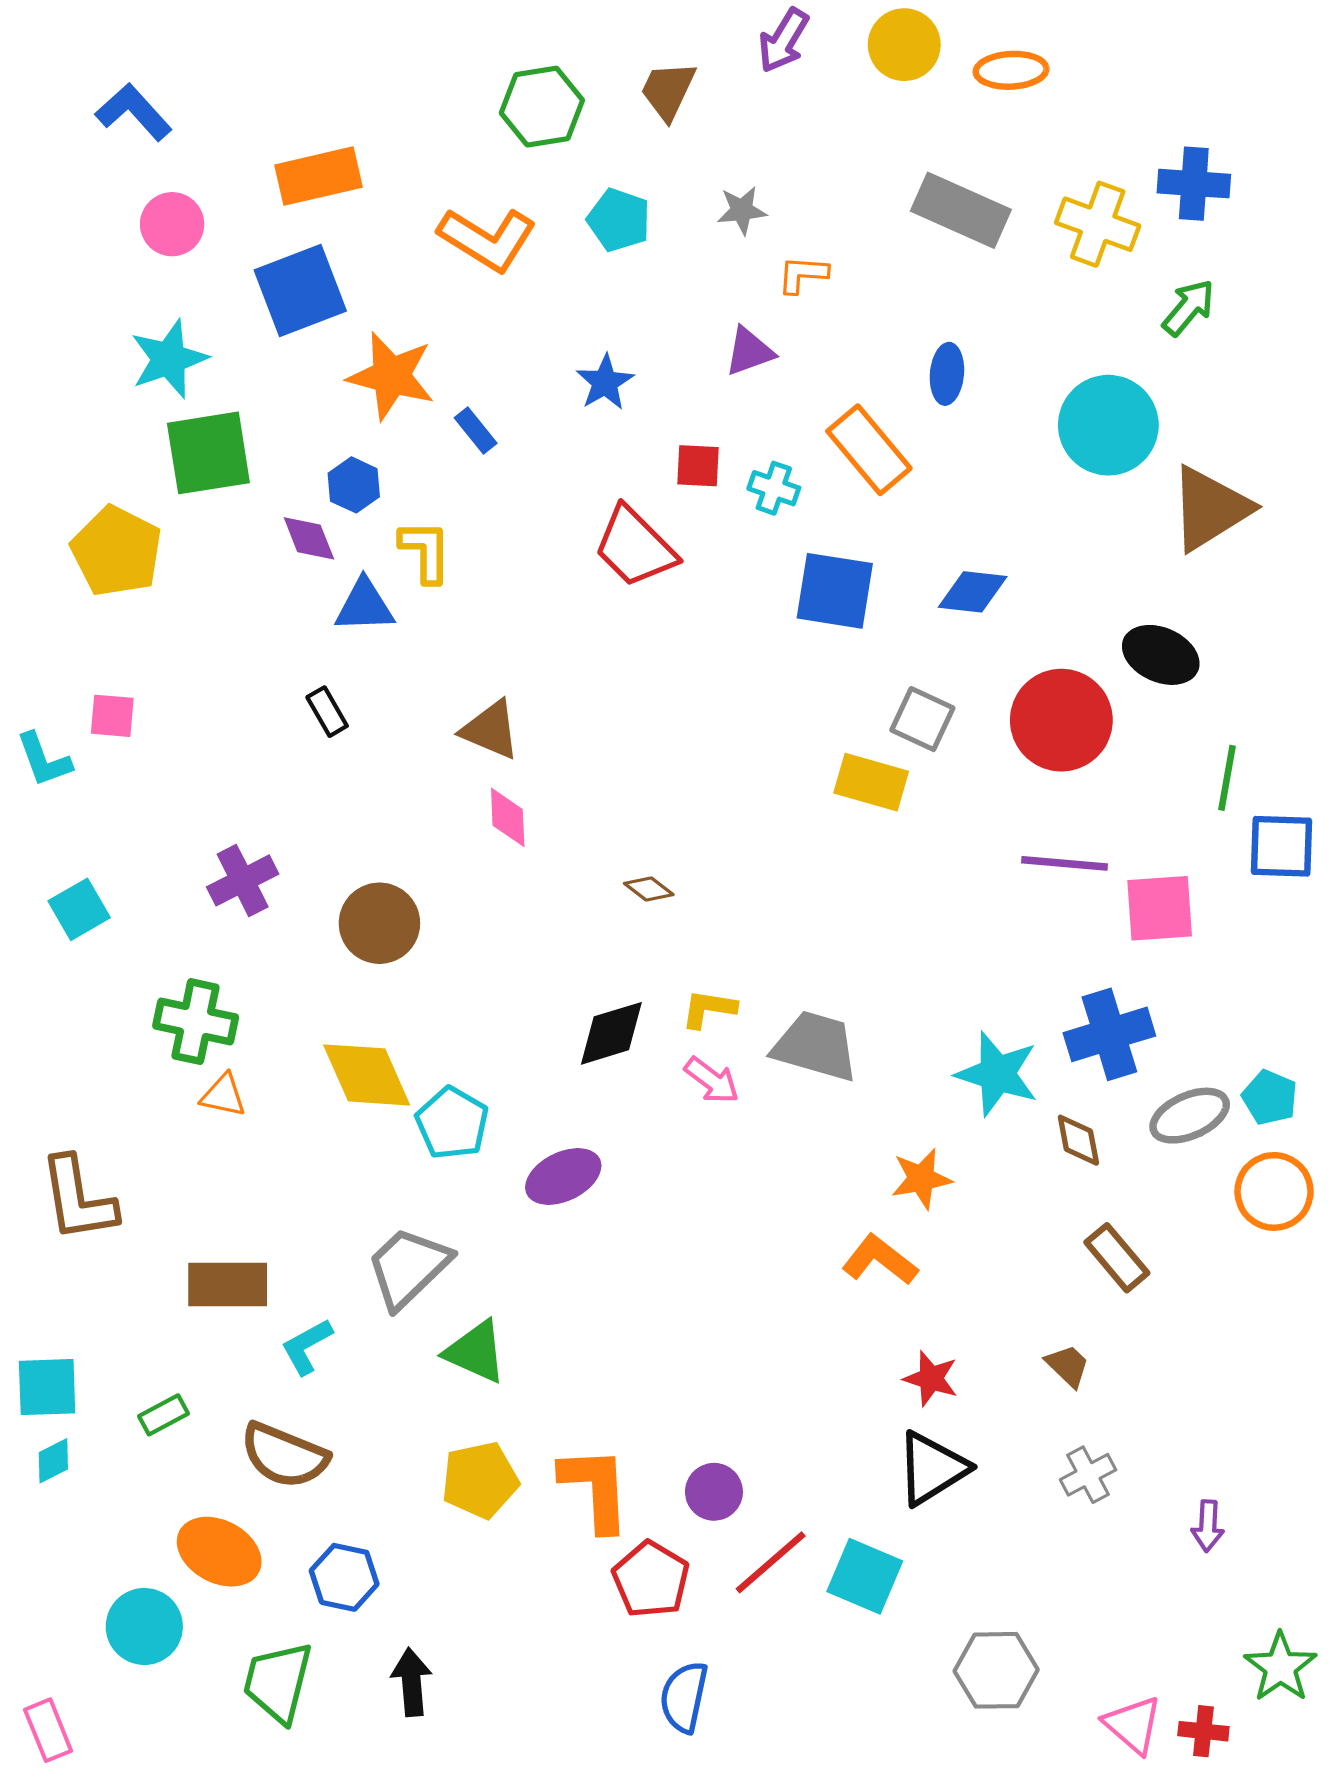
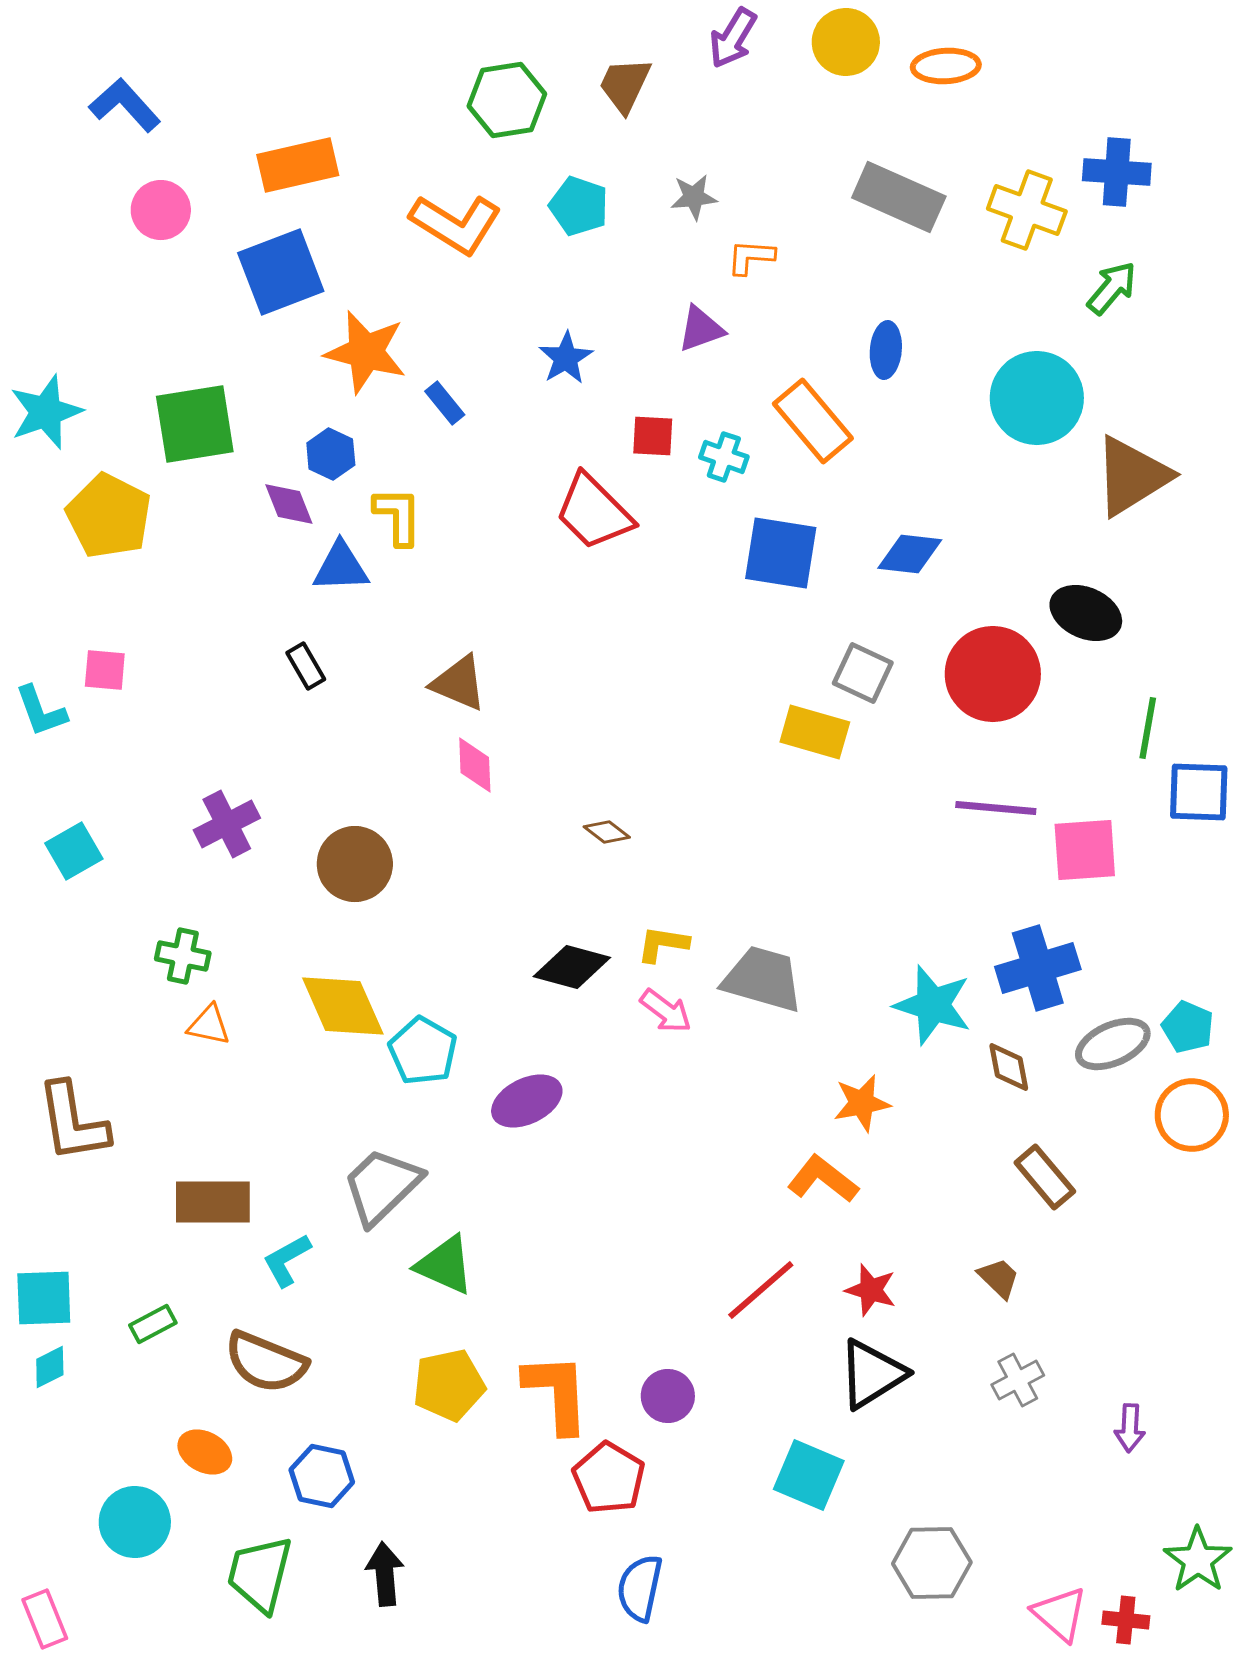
cyan star: (169, 359) -> (46, 412), moved
green cross: (196, 1022) -> (183, 956), size x0.7
black diamond: (611, 1033) -> (572, 967), turned 32
orange ellipse: (219, 1552) -> (205, 1452), size x0.7
red line: (771, 1562) -> (761, 1290), moved

